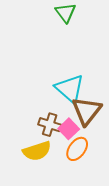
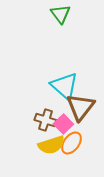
yellow semicircle: (37, 151) -> (51, 145), moved

